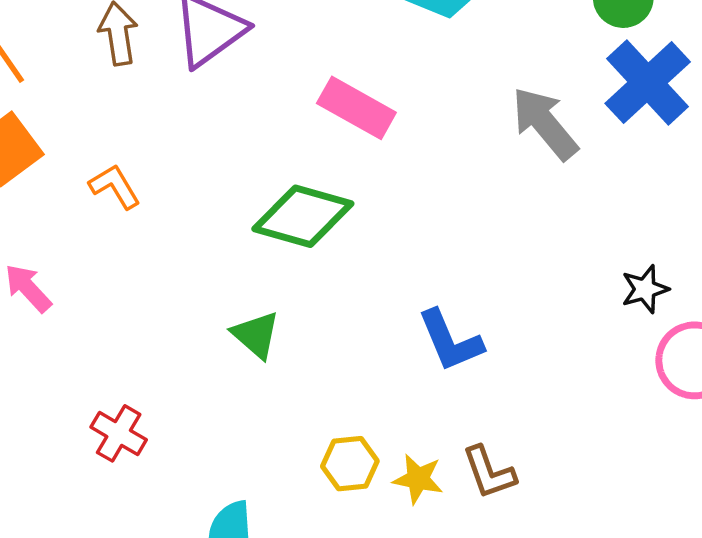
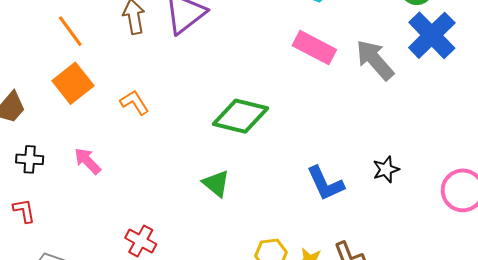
pink rectangle: (356, 108) -> (314, 48), moved
black star: (645, 289) -> (386, 169), moved

